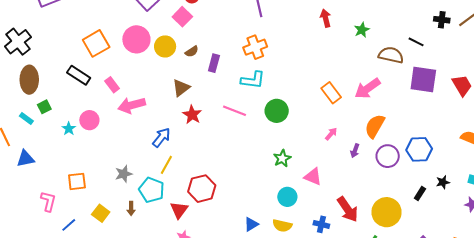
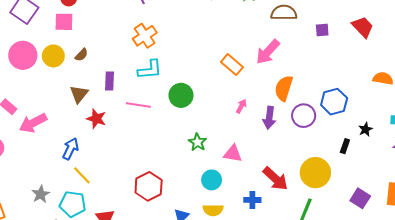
pink square: (182, 17) -> (64, 22), turned -30
purple rectangle: (214, 63) -> (110, 81), moved
purple square: (423, 79) -> (322, 30), size x0.5
purple arrow: (355, 151) -> (269, 118), size x1.5
yellow line: (166, 165) -> (82, 175), turned -60
red hexagon: (202, 189) -> (149, 186), moved

